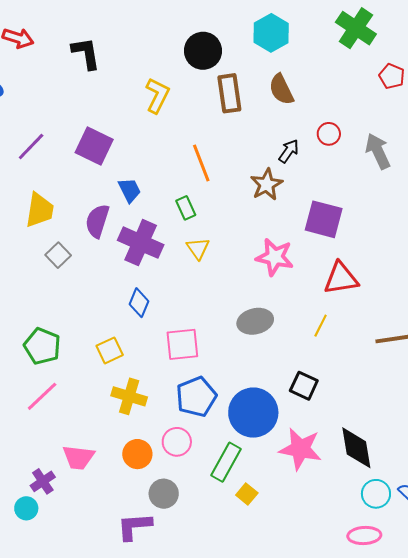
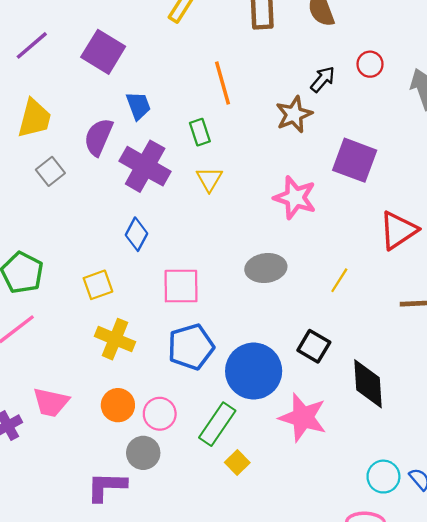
red triangle: (341, 278) -> (398, 230), moved, turned -30
pink circle: (177, 442) -> (160, 414), moved
black diamond: (356, 448) -> (368, 384), moved

